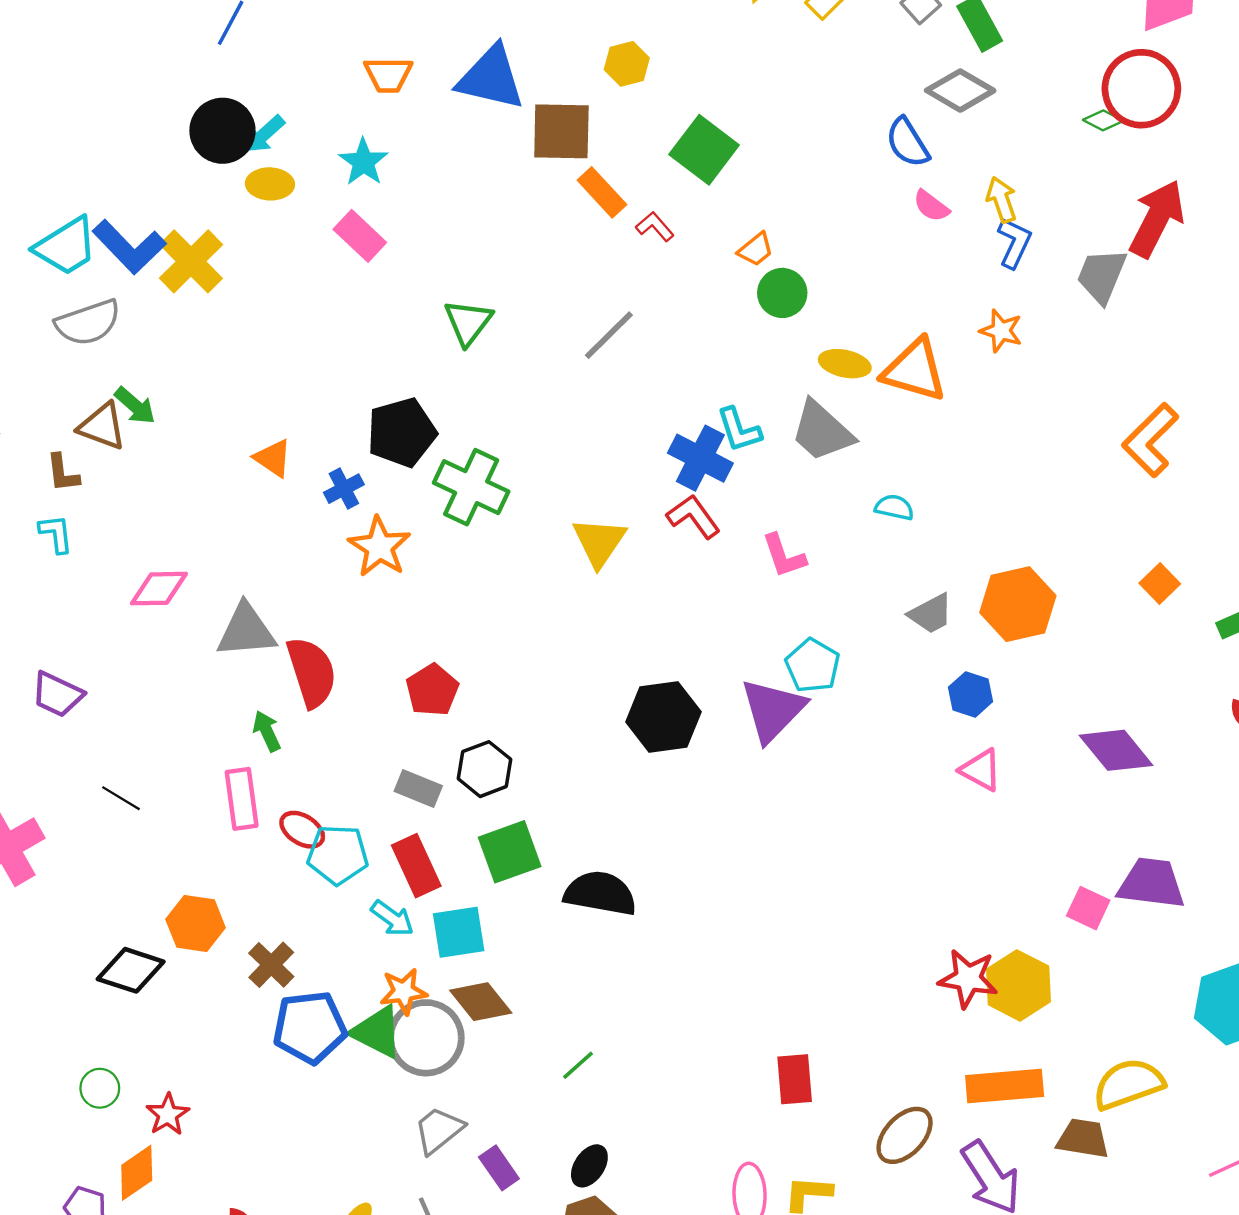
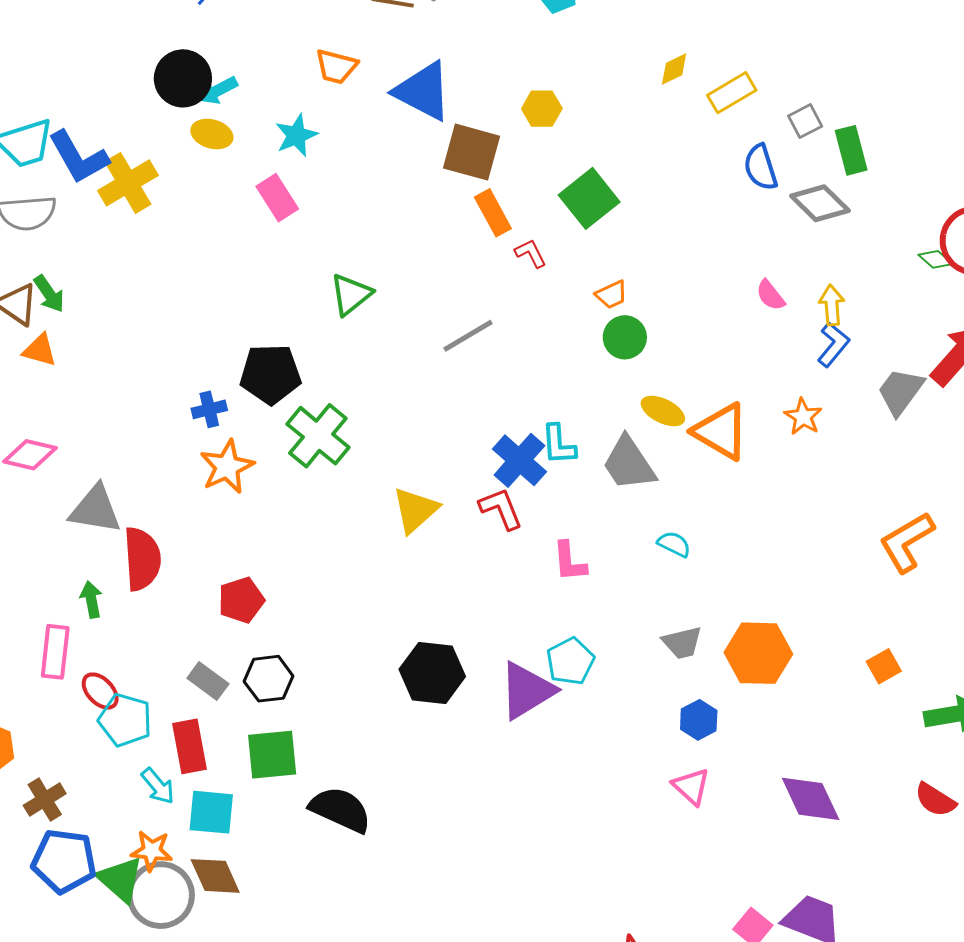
blue semicircle: (908, 143) -> (761, 167), moved
orange triangle: (273, 458) -> (40, 350), moved, turned -33

